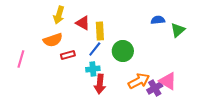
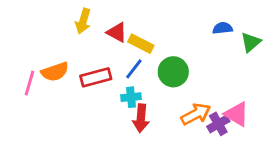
yellow rectangle: (100, 31) -> (141, 44), turned -60
orange semicircle: (53, 40) -> (55, 72), moved
red rectangle: (68, 55) -> (96, 77), size x1.5

